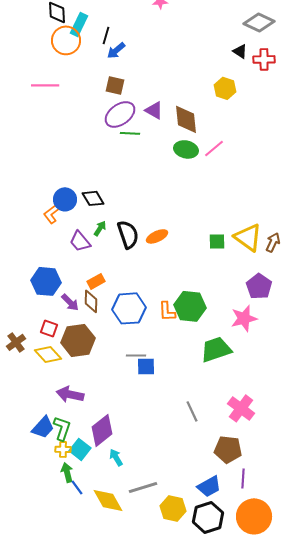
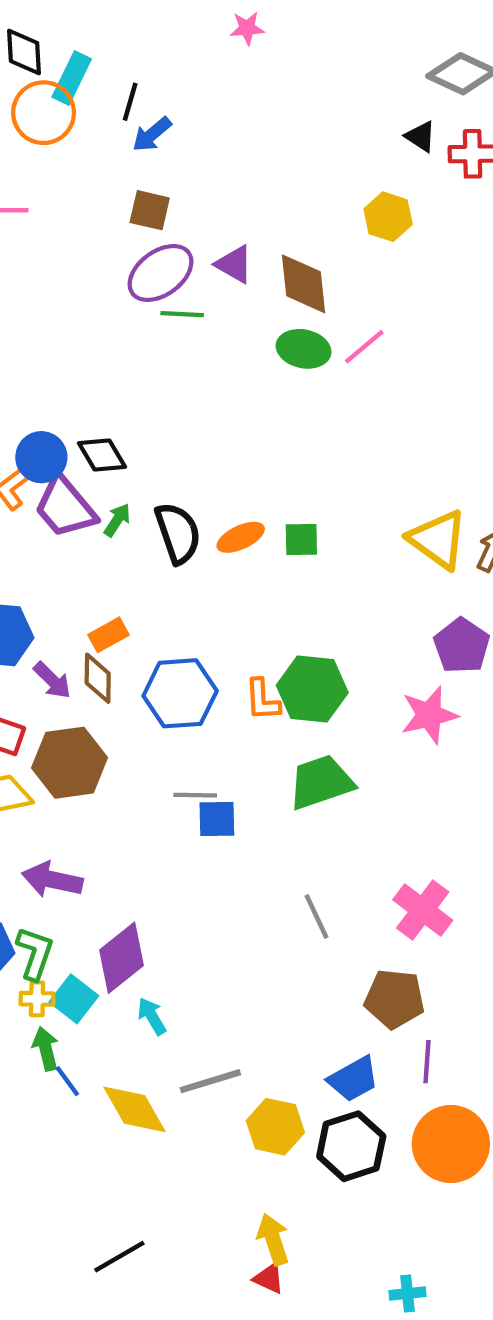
purple trapezoid: (80, 241) -> (65, 507), moved, size x1.4
green square: (217, 241) -> (301, 540), moved
green trapezoid: (216, 349) -> (321, 782), moved

